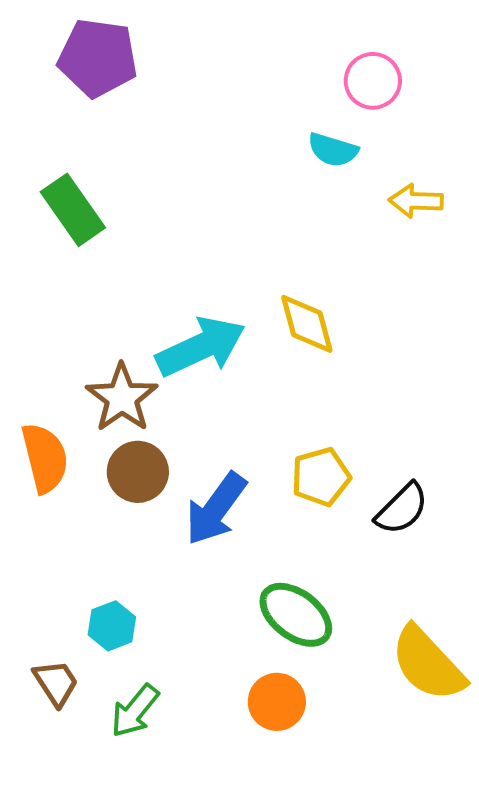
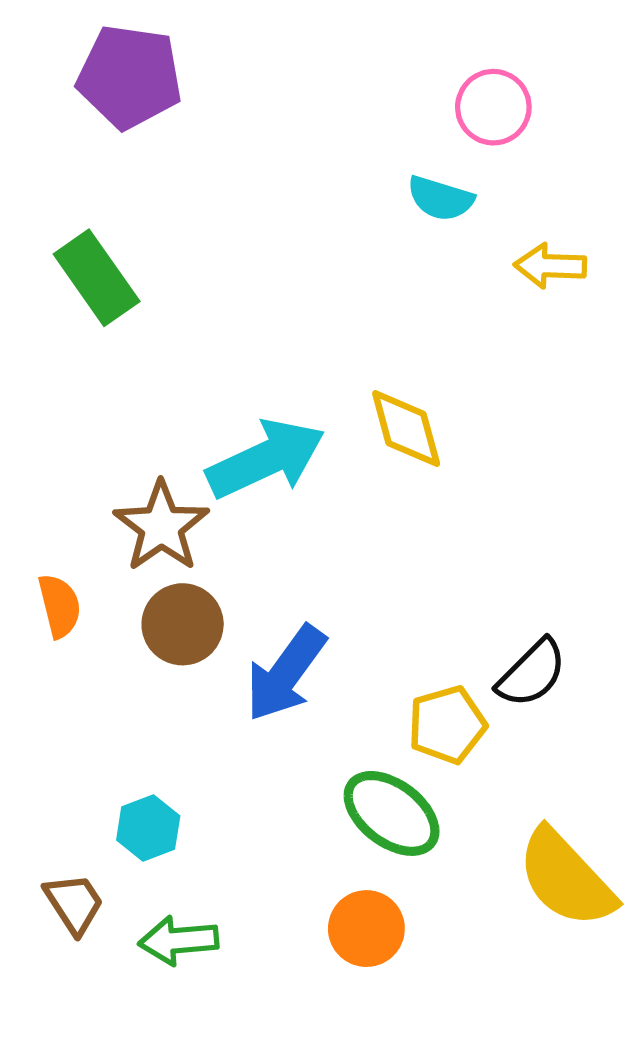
orange semicircle: (45, 458) -> (60, 606), size x0.7
yellow pentagon: (321, 477) -> (447, 725), moved
green arrow: (135, 711) -> (179, 940), turned 46

